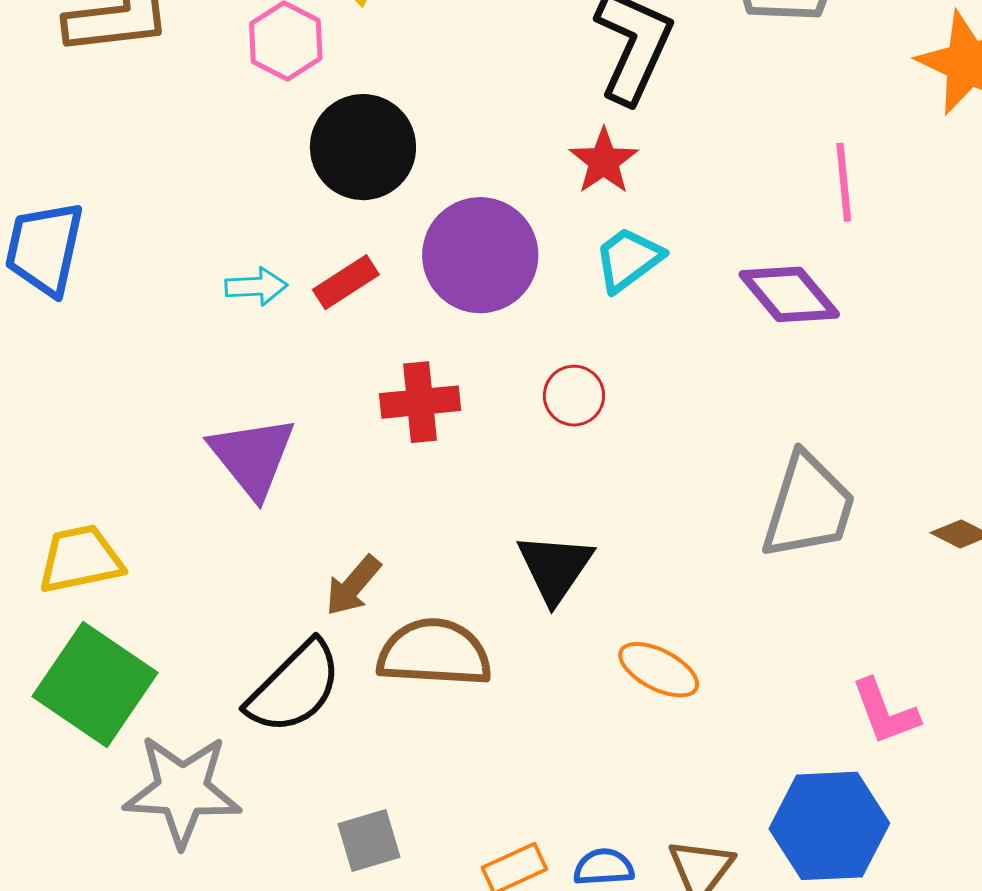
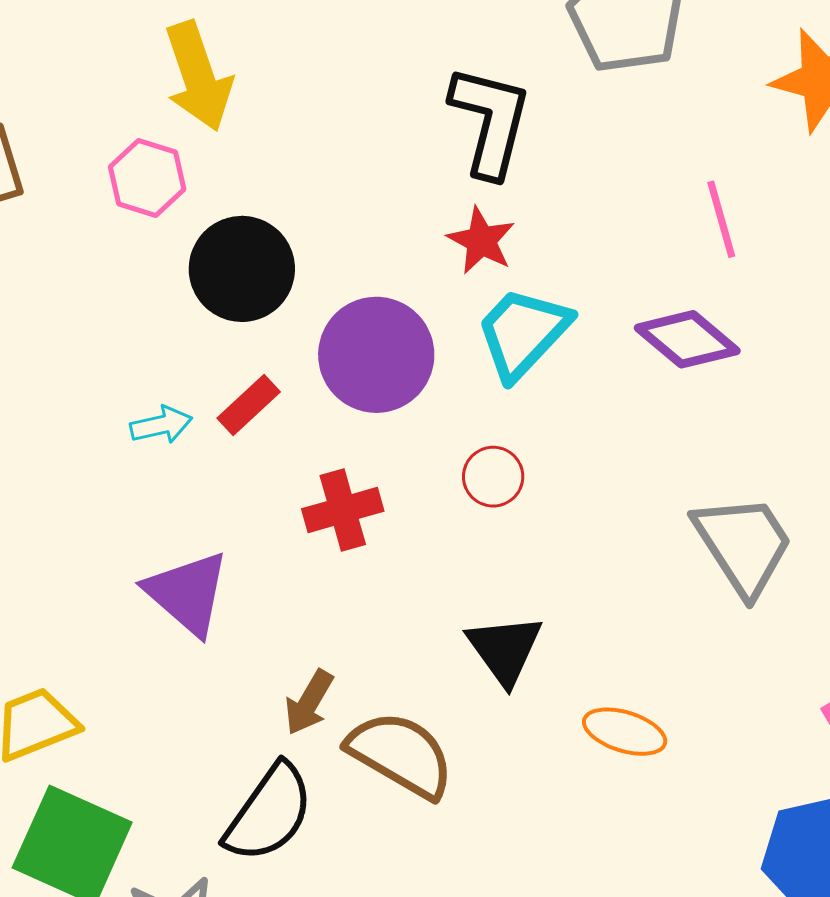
cyan trapezoid: (628, 259) -> (523, 333), size x1.4
gray trapezoid: (808, 506) -> (743, 545), turned -40
brown semicircle: (434, 653) -> (401, 754), turned 37

